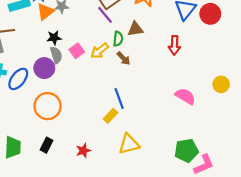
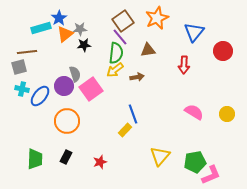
red circle: (210, 14) -> (223, 51), moved
black star: (54, 38) -> (84, 45), moved
green semicircle: (118, 39) -> (116, 53), moved, size x1.5
pink square: (77, 51) -> (91, 89), moved, size x1.6
brown arrow: (123, 58) -> (137, 77), turned -56
yellow circle: (221, 84) -> (227, 114), moved
yellow triangle: (129, 144) -> (160, 156), moved, turned -35

